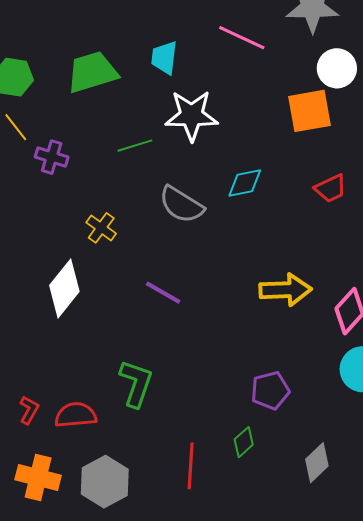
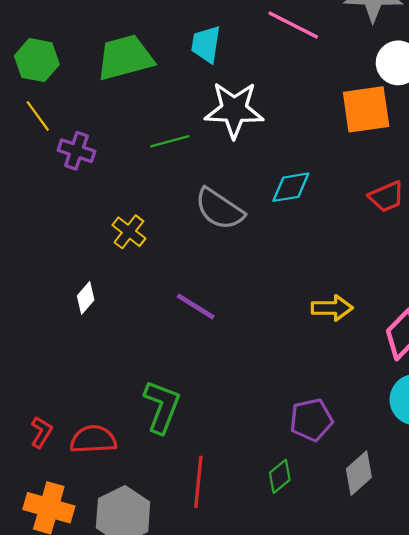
white diamond: (64, 288) -> (86, 298), size x0.5
yellow arrow: (285, 290) -> (332, 308), size x0.7
gray diamond: (317, 463) -> (359, 473), moved
red line: (191, 466) -> (198, 482), moved

